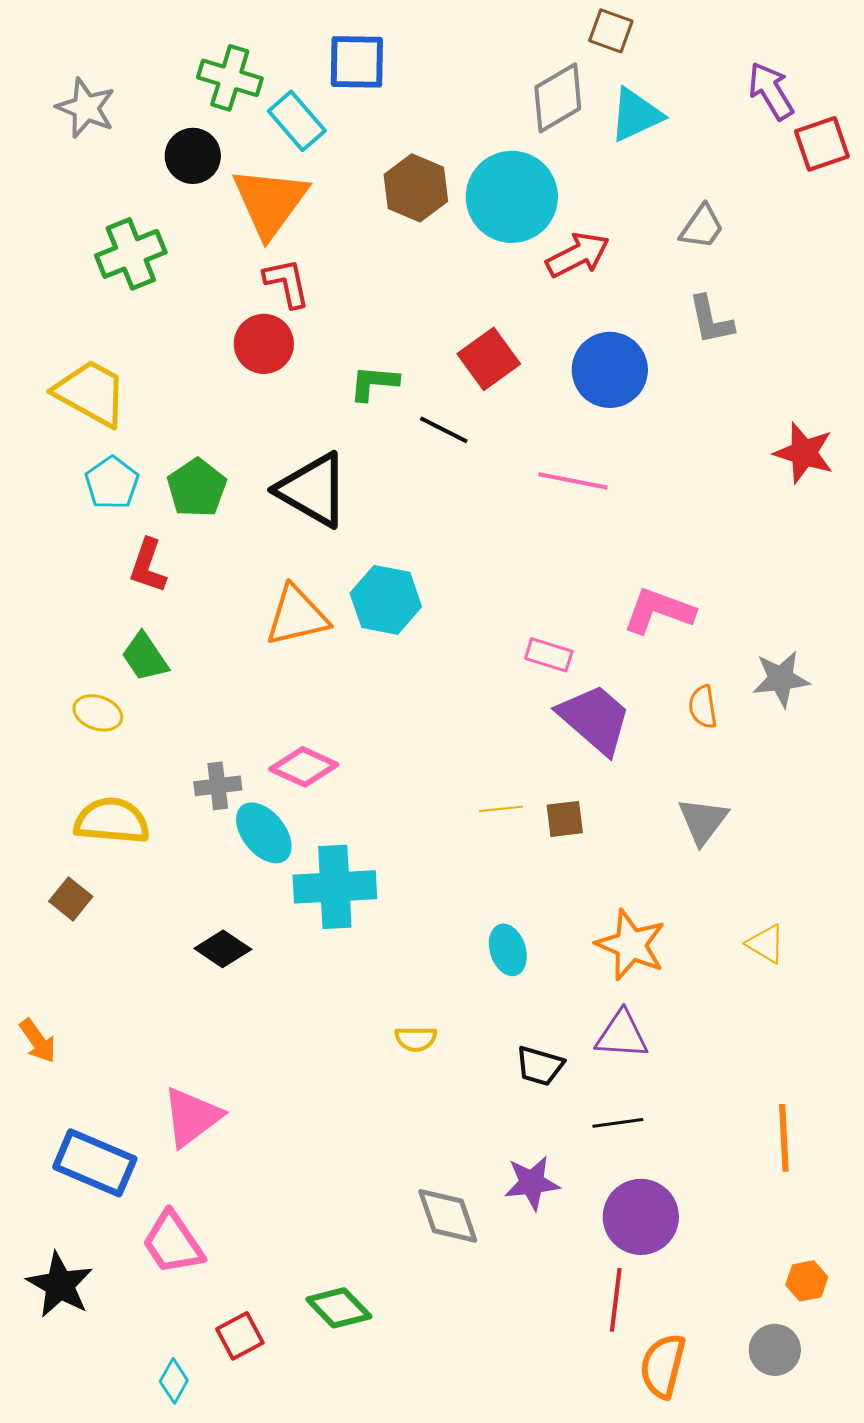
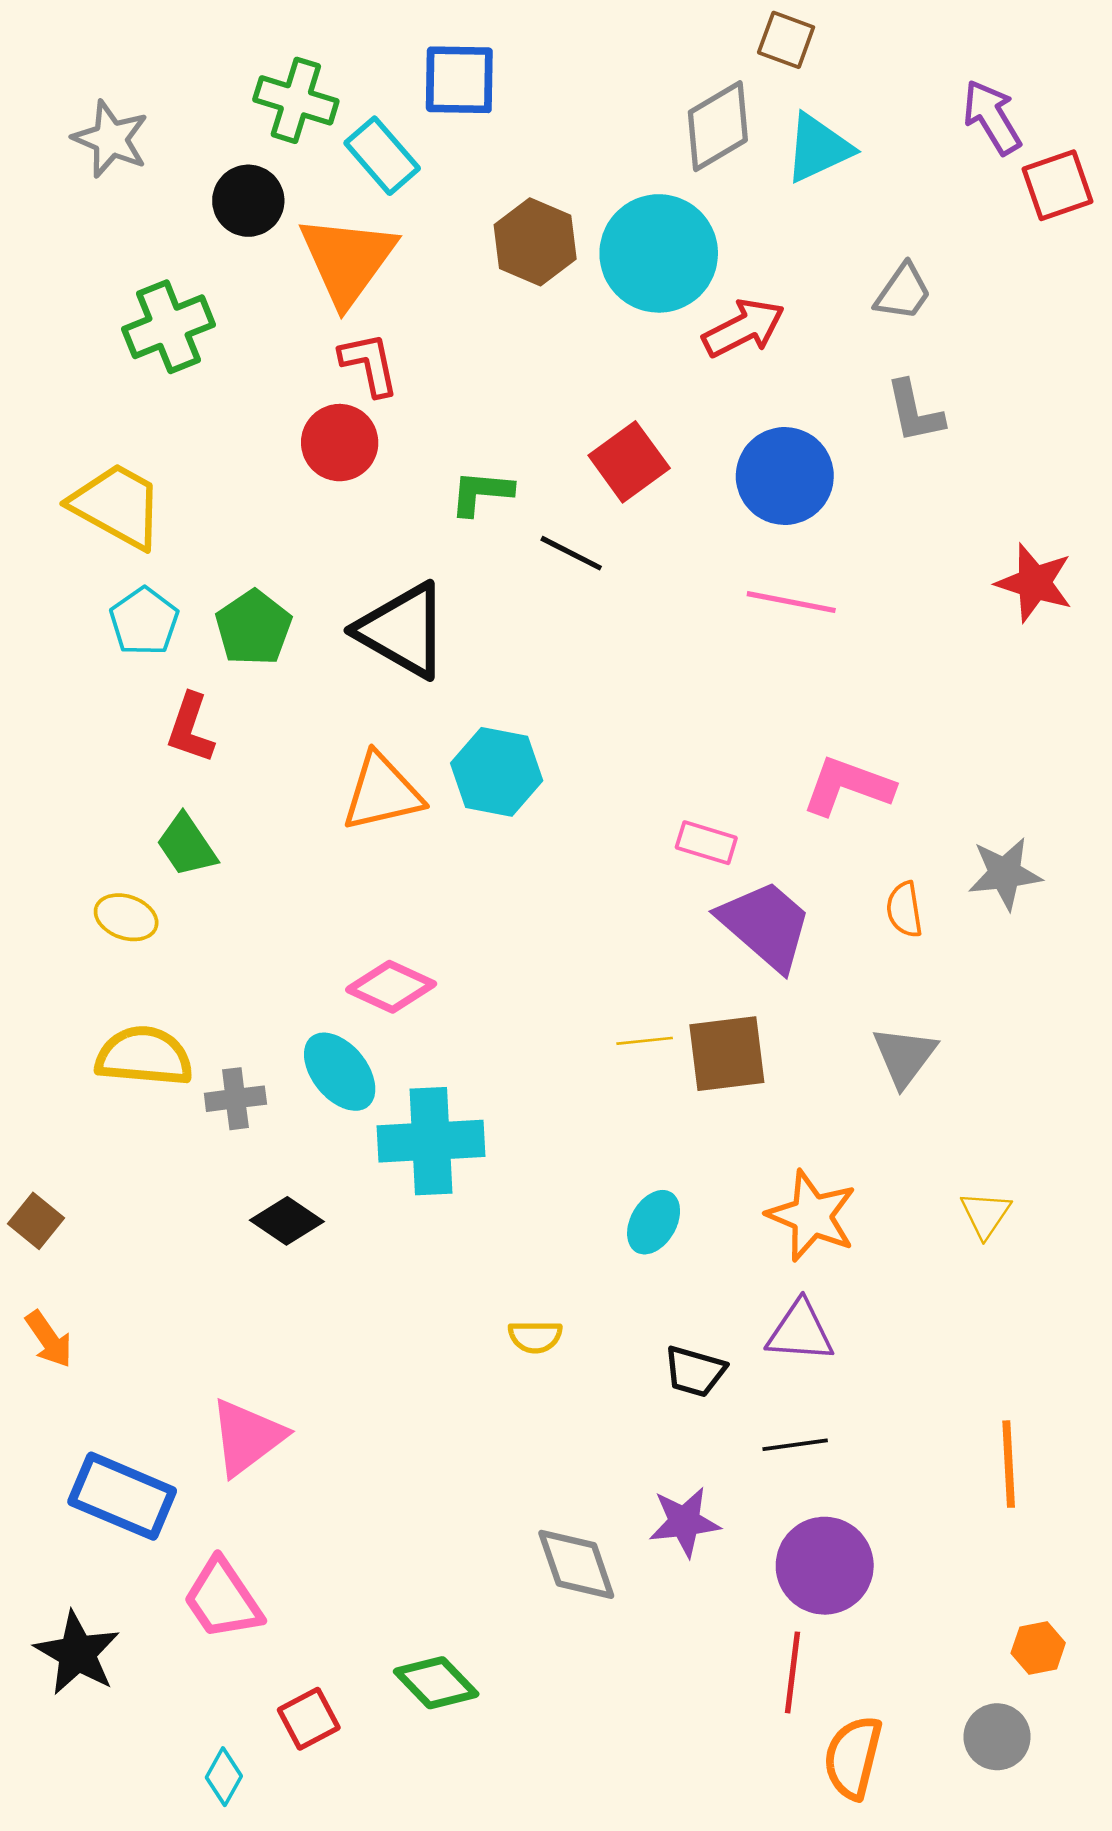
pink line: (573, 481) -> (791, 602), moved
gray cross: (218, 786) -> (235, 1099), moved
brown square: (565, 819) -> (727, 1054), size x1.6
brown square: (71, 899) -> (36, 1221), moved
yellow triangle: (766, 944) -> (985, 1214), turned 33
cyan ellipse: (508, 950) -> (654, 1222), turned 48

